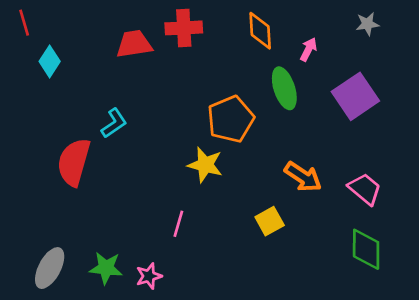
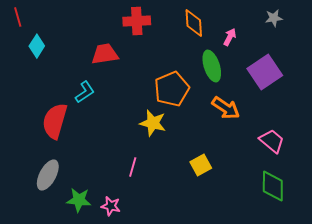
red trapezoid: (134, 44) -> (105, 54), moved
orange arrow: (303, 177) -> (226, 108), moved
gray ellipse: (50, 268) -> (48, 175), moved
pink star: (149, 276) -> (111, 206), turned 30

